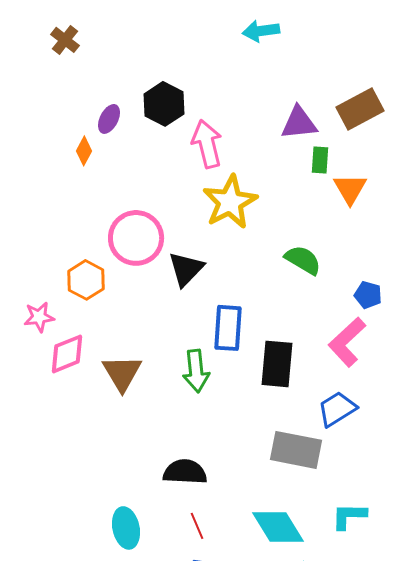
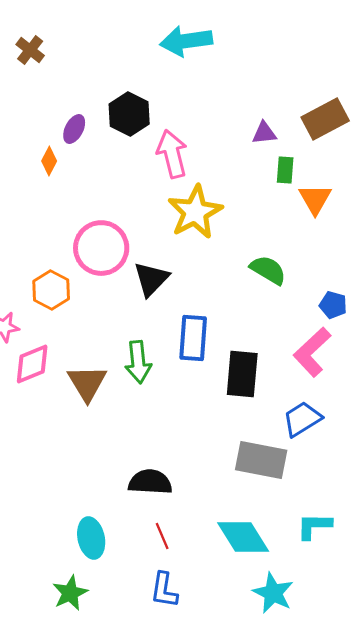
cyan arrow: (261, 31) -> (186, 41), moved, size x1.4
purple triangle: (299, 123) -> (264, 133), size x0.7
green arrow: (196, 371) -> (138, 362), moved

